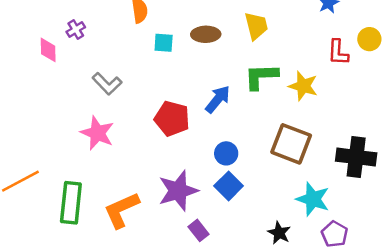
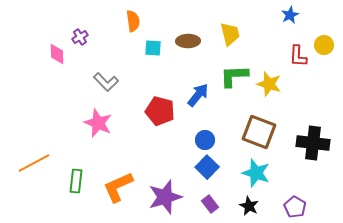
purple star: (178, 191) -> (165, 197), moved
cyan star: (313, 199) -> (256, 173), moved
green rectangle: (71, 203) -> (76, 181), size x0.7
purple rectangle: (198, 230) -> (210, 204), moved

